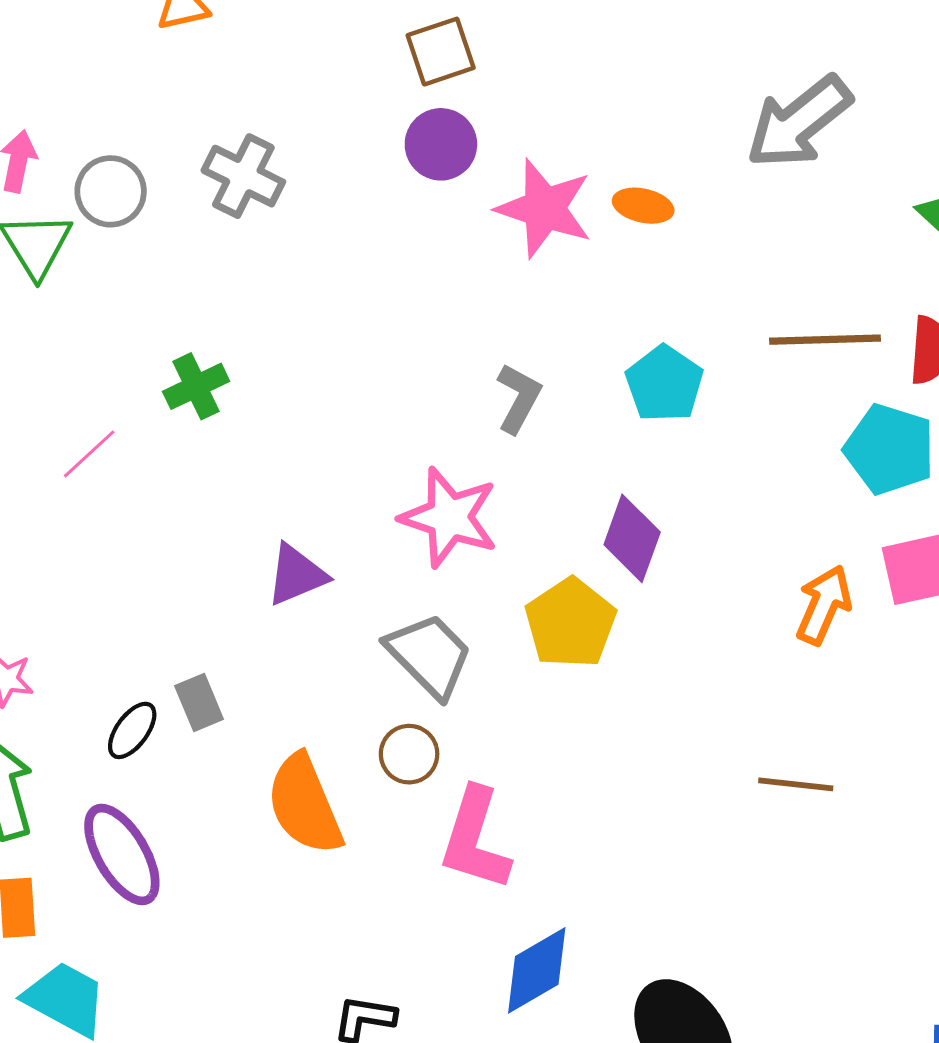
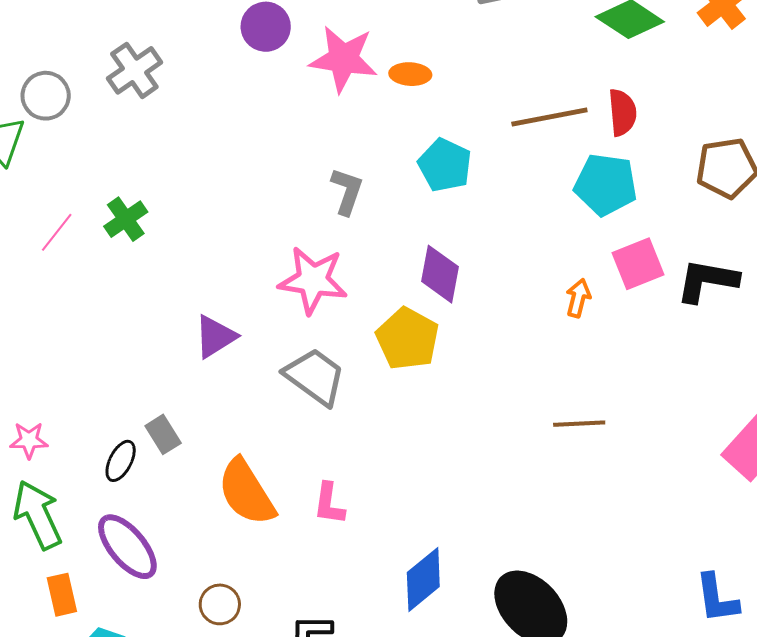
gray cross: (243, 176) -> (134, 70), turned 38
orange ellipse: (643, 206) -> (410, 74), moved
pink line: (89, 454) -> (57, 232), moved
orange arrow: (824, 605) -> (578, 298), size x0.7
brown circle: (409, 754) -> (220, 604), moved
pink L-shape: (475, 839) -> (329, 504), moved, size x0.6

